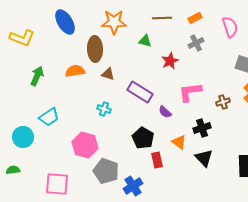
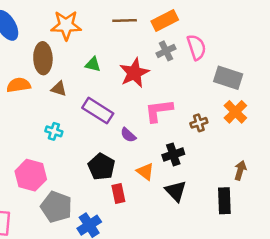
orange rectangle: (195, 18) -> (165, 20), size x1.5
pink semicircle: (230, 27) -> (196, 47), moved
green triangle: (145, 41) -> (93, 64), moved
red star: (170, 61) -> (134, 73), size x1.4

